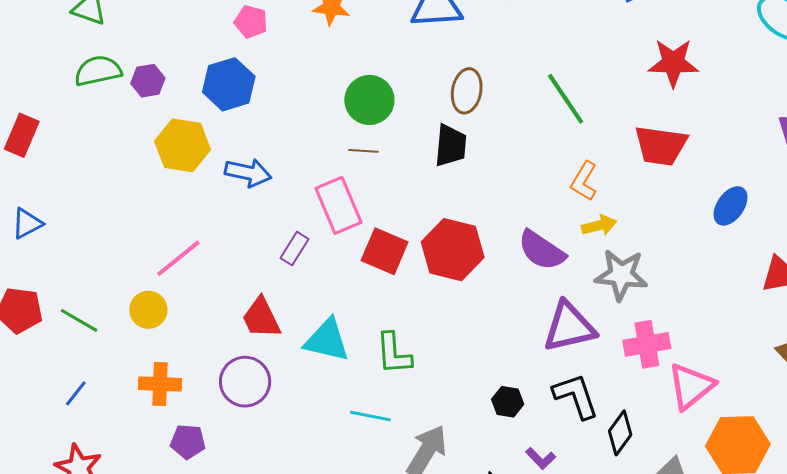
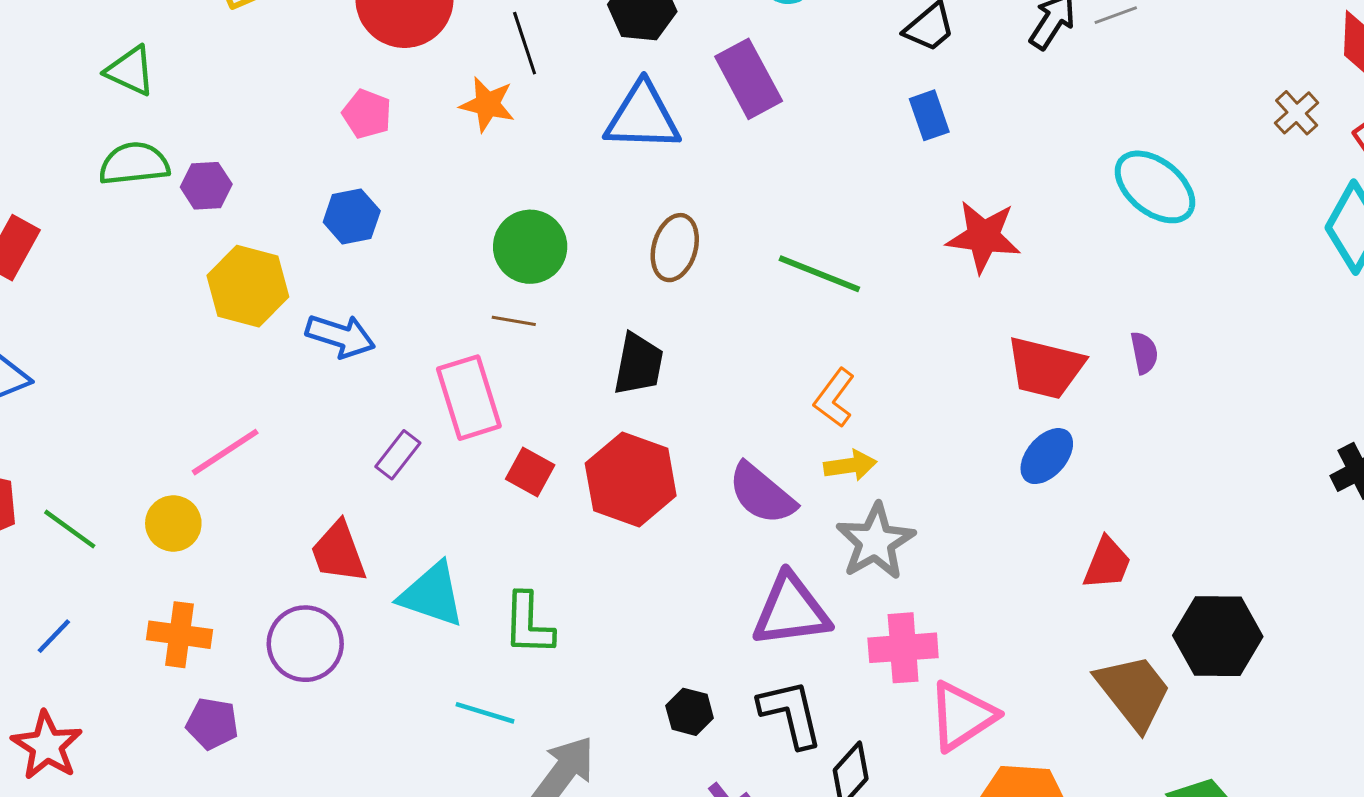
blue hexagon: (229, 84) -> (352, 216), moved, size x0.7
green line: (566, 99) -> (819, 274), turned -40
black trapezoid: (451, 146) -> (638, 364), moved
red trapezoid: (661, 146) -> (1045, 368), moved
red square: (385, 251) -> (530, 472), size x0.7
gray star: (621, 275) -> (875, 542), turned 30

